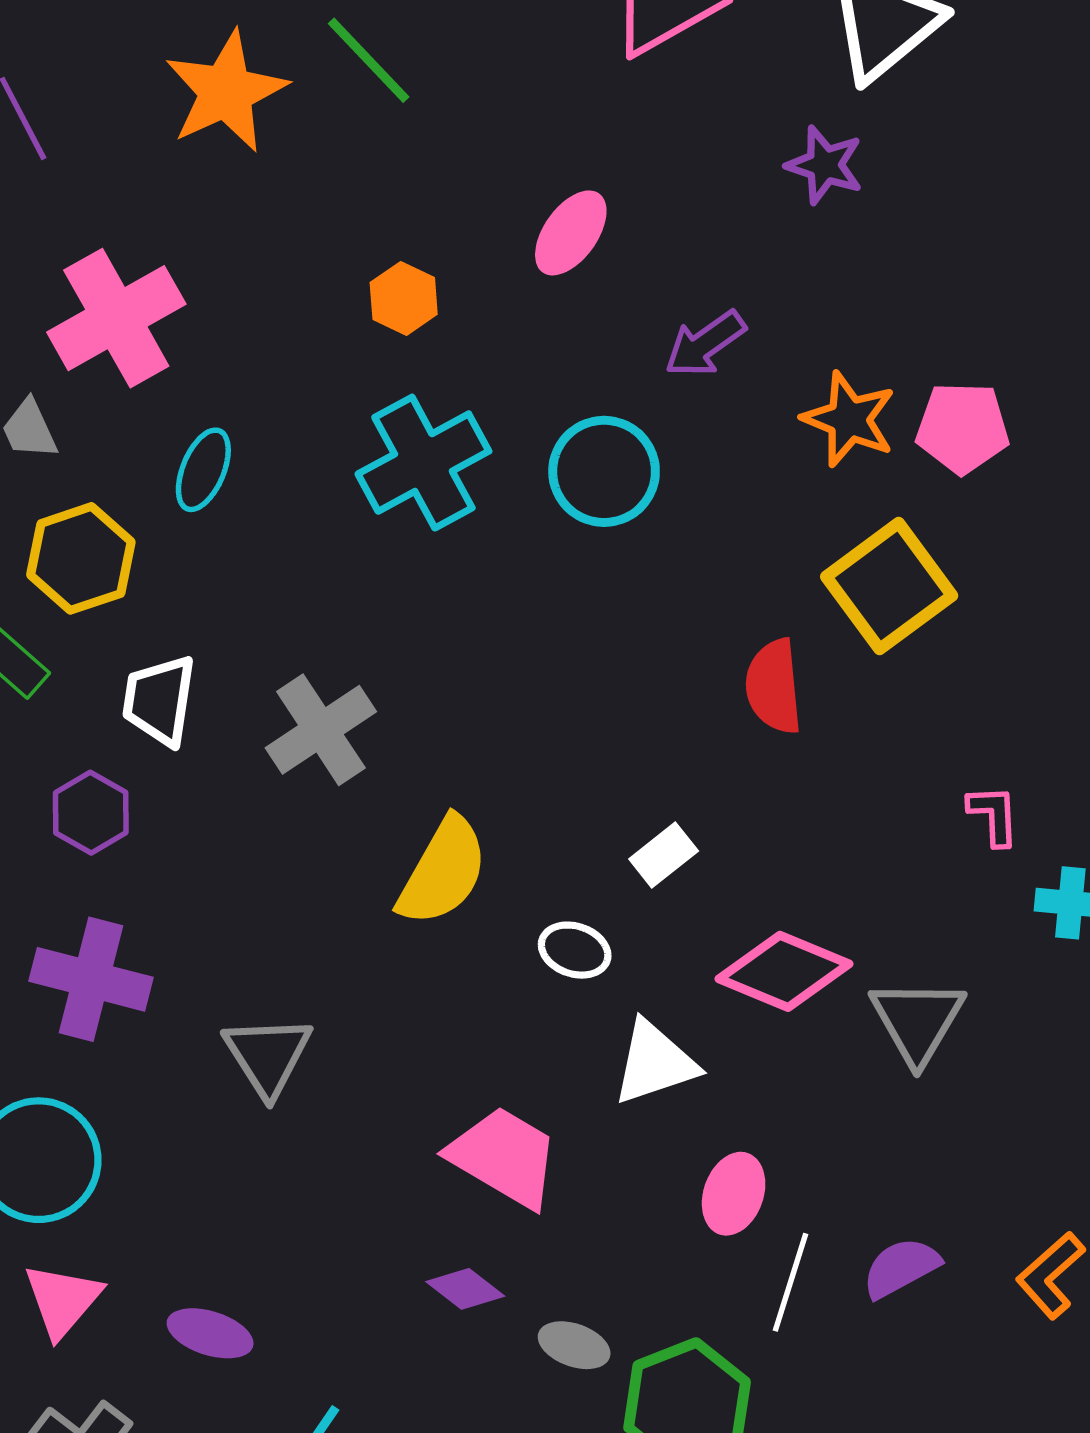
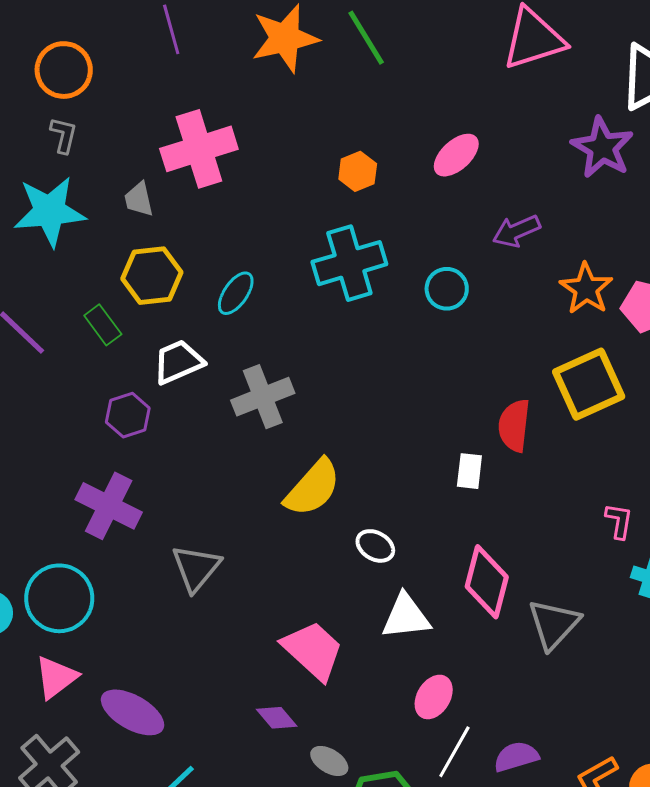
purple star: (825, 165) -> (602, 148), size x1.4
cyan ellipse: (203, 470) -> (236, 293), moved
cyan circle: (604, 471) -> (447, 289), size x0.7
white trapezoid: (159, 700) -> (178, 362), turned 46
white rectangle: (664, 855) -> (469, 471), moved, turned -57
pink diamond: (784, 971) -> (487, 582), turned 70
purple ellipse: (210, 1333) -> (133, 712), size x1.4

